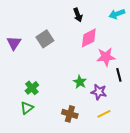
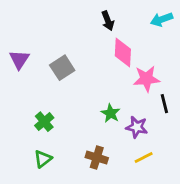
pink diamond: (89, 38) -> (123, 53), turned -60
gray square: (45, 39) -> (62, 68), moved
green triangle: (27, 108) -> (43, 159), moved

